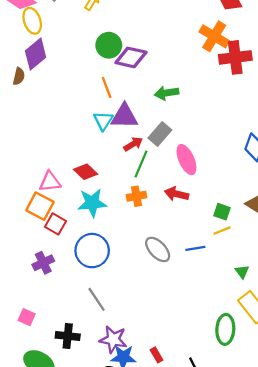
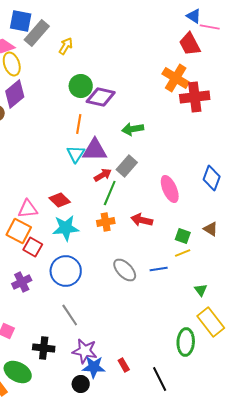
orange line: (107, 87) -> (79, 124), turned 30
pink ellipse: (186, 160) -> (170, 189), moved

